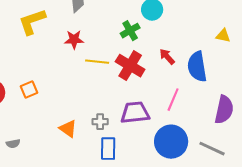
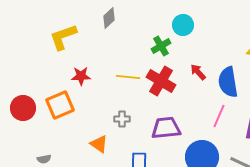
red star: (74, 40) -> (81, 76), moved
orange square: (29, 90) -> (60, 105), size x1.6
pink line: (173, 100) -> (219, 116), moved
gray cross: (100, 122) -> (122, 119), moved

